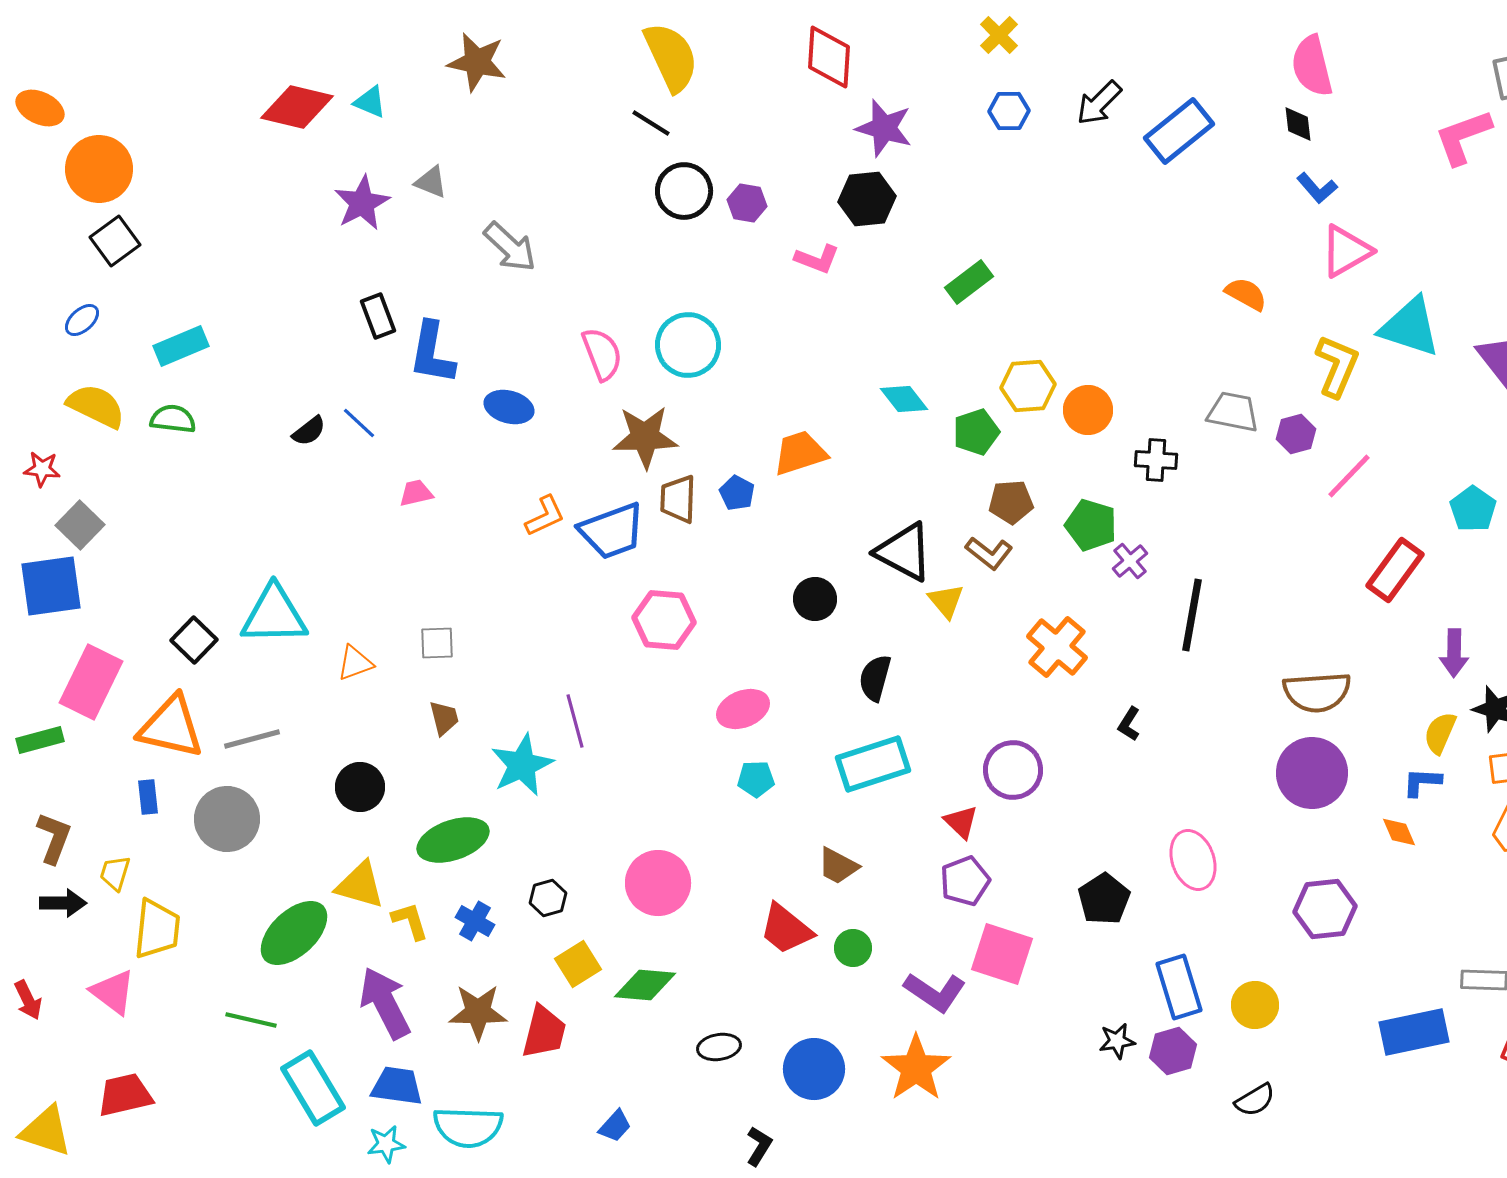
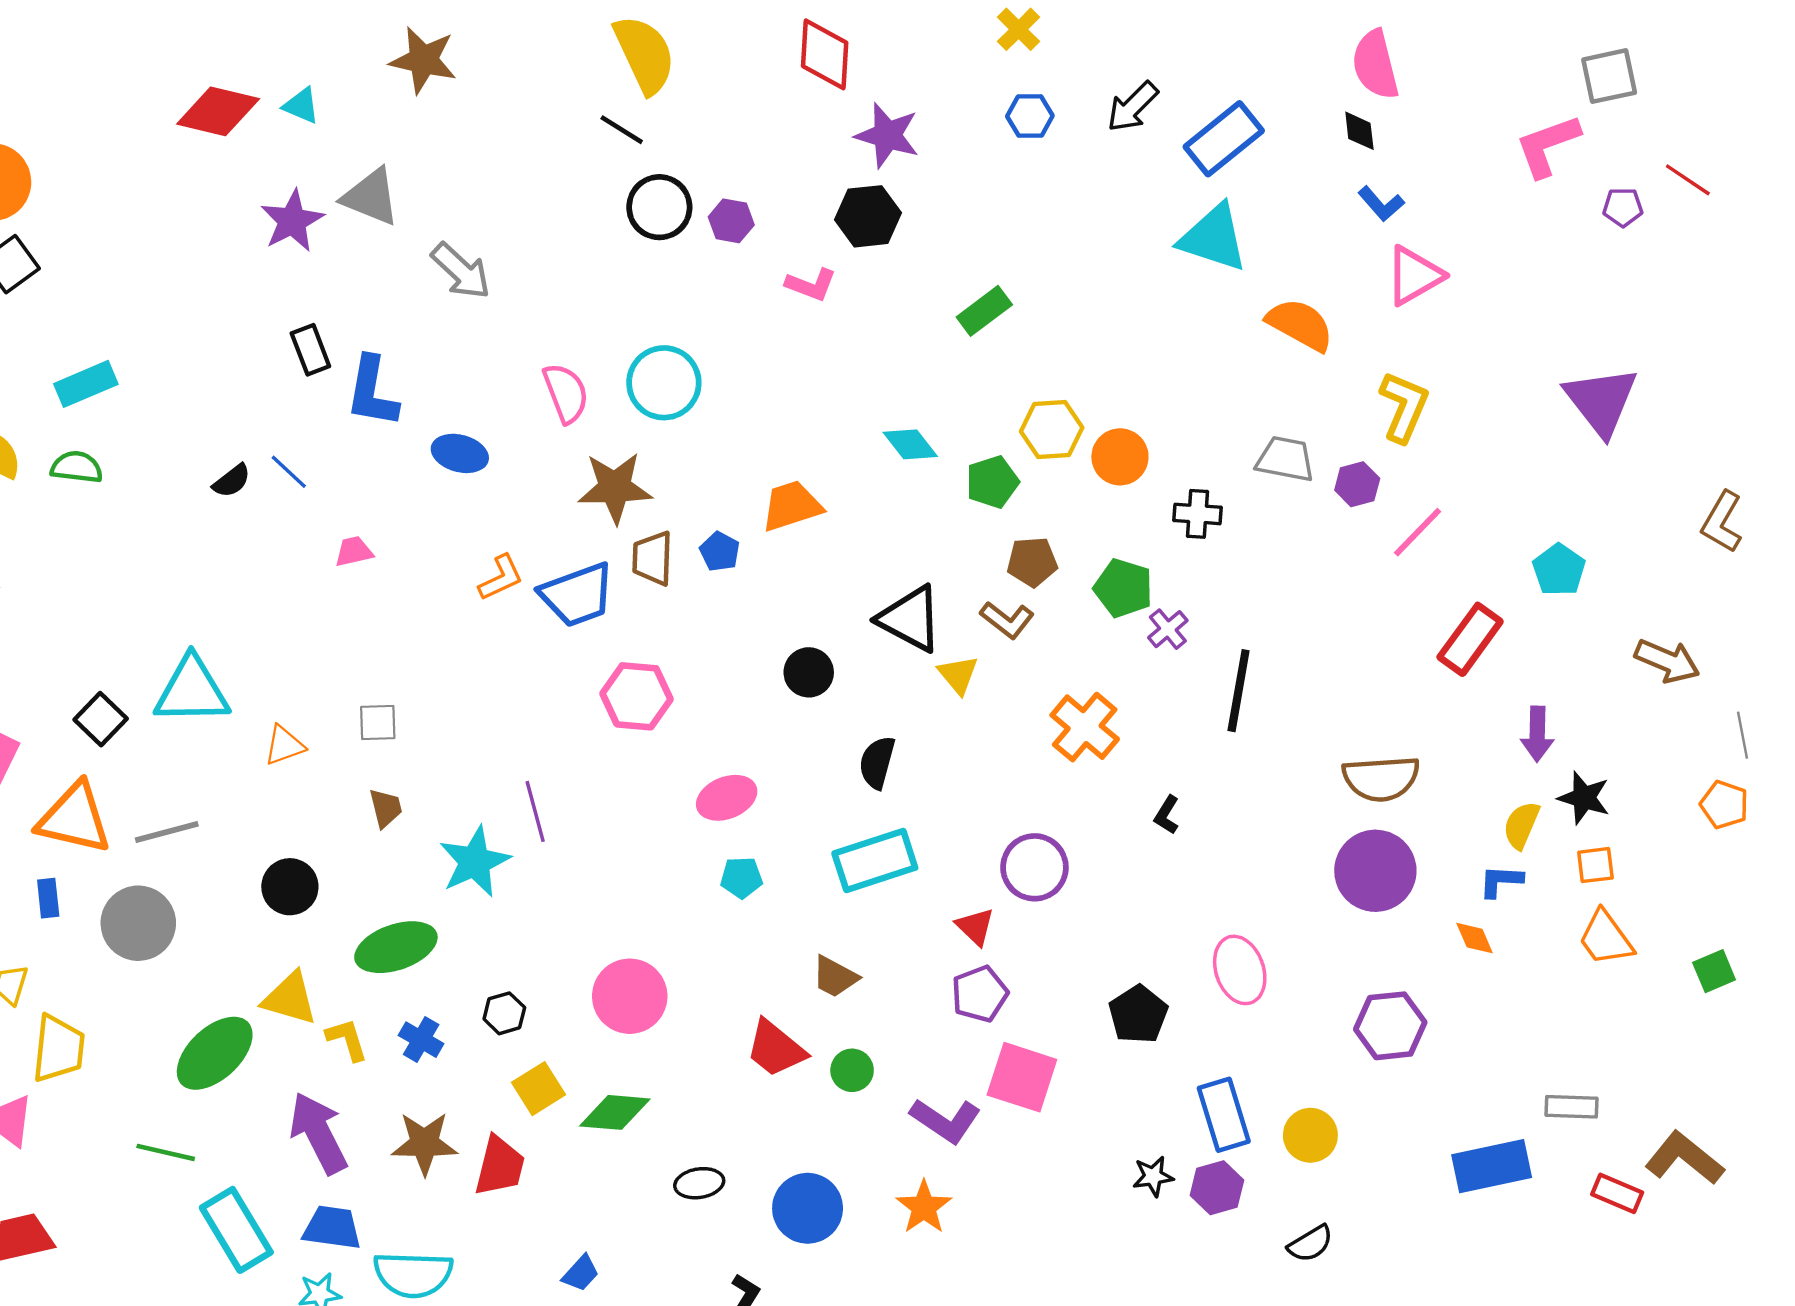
gray triangle: (431, 182) -> (371, 197), size x1.6
orange semicircle: (1246, 294) -> (1300, 325), size x1.4
cyan triangle: (1410, 327) -> (1213, 238), moved
orange star: (916, 1068) -> (924, 1207), size x0.7

